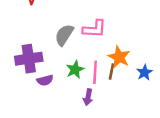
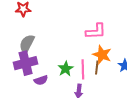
pink L-shape: (94, 29) -> (96, 31), moved
gray semicircle: (64, 35) -> (27, 44), moved

